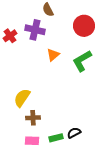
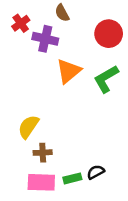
red cross: (10, 36) -> (21, 23), moved
orange triangle: (53, 55) -> (69, 71), size x1.5
pink rectangle: (32, 141) -> (41, 182), size x1.5

